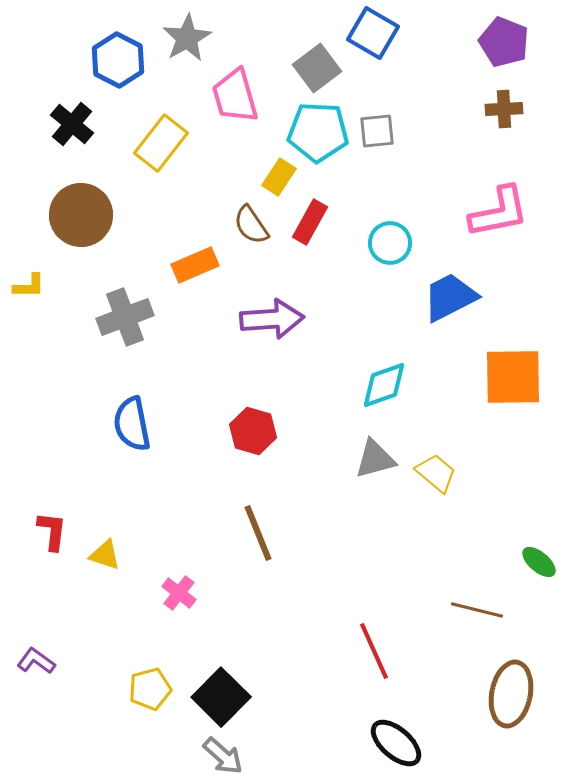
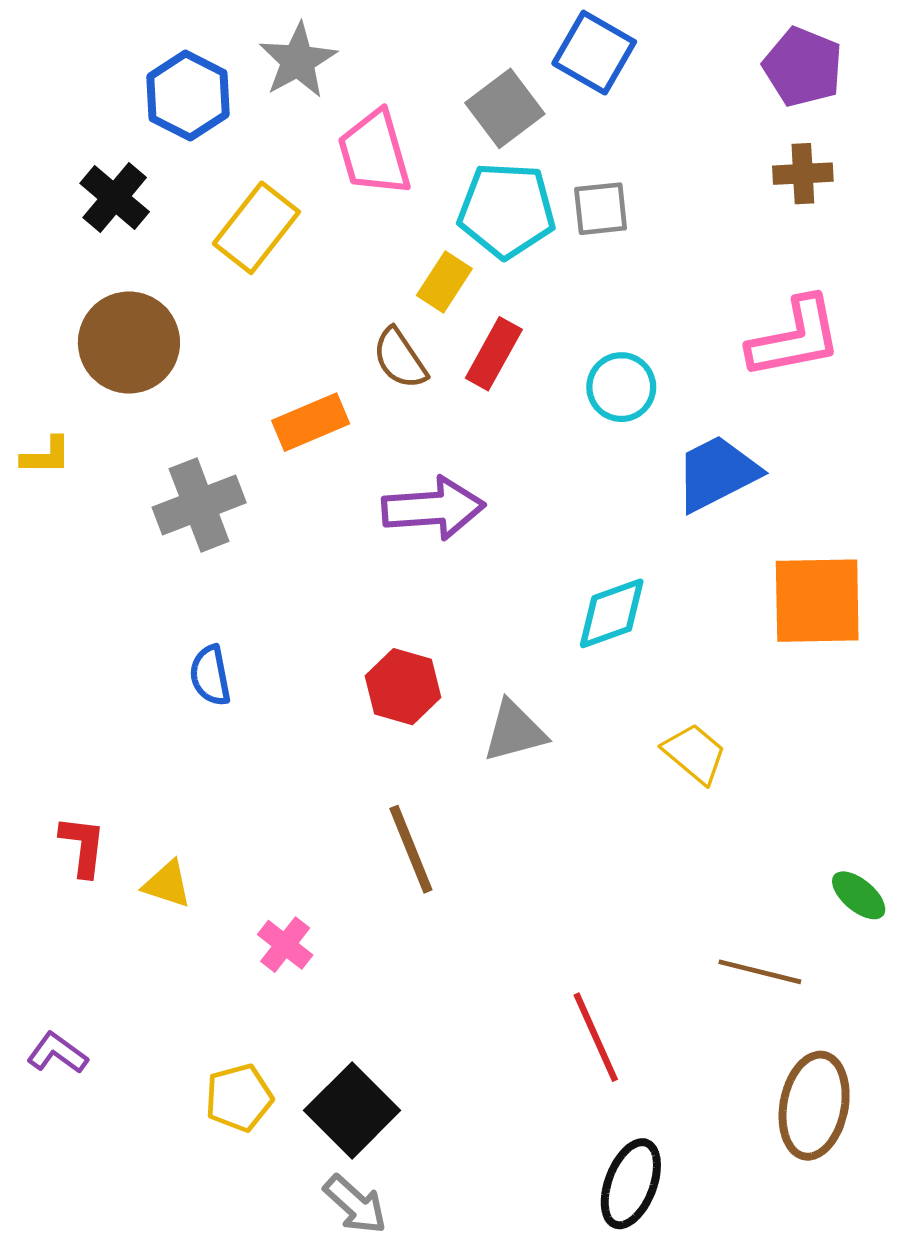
blue semicircle: (132, 424) -> (210, 675), size x0.7
gray triangle: (375, 459) -> (515, 731), moved
black ellipse: (396, 743) -> (631, 1184), turned 70

